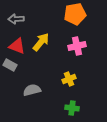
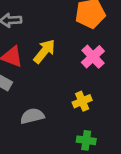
pink cross: (77, 46) -> (93, 57), turned -30

